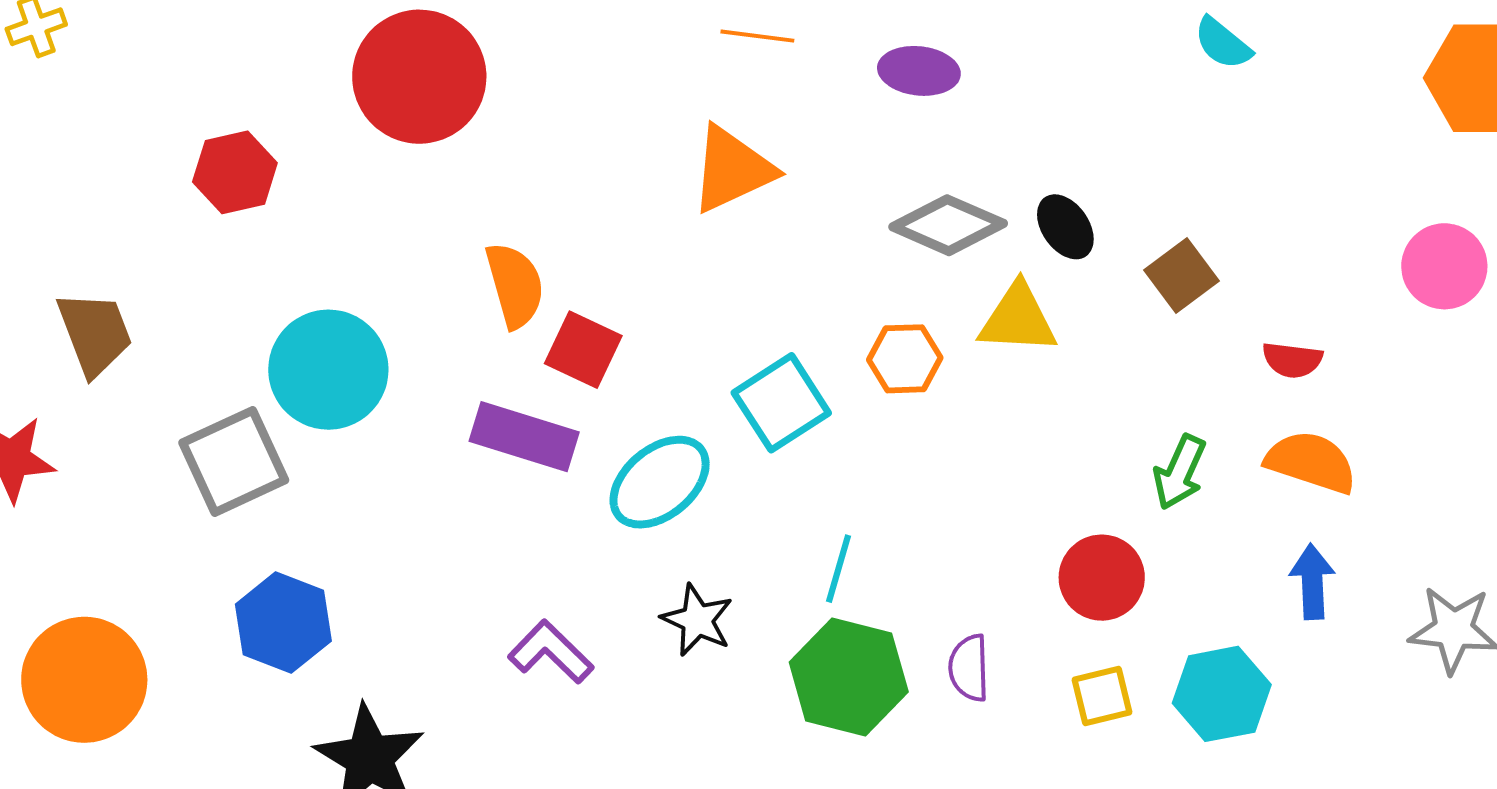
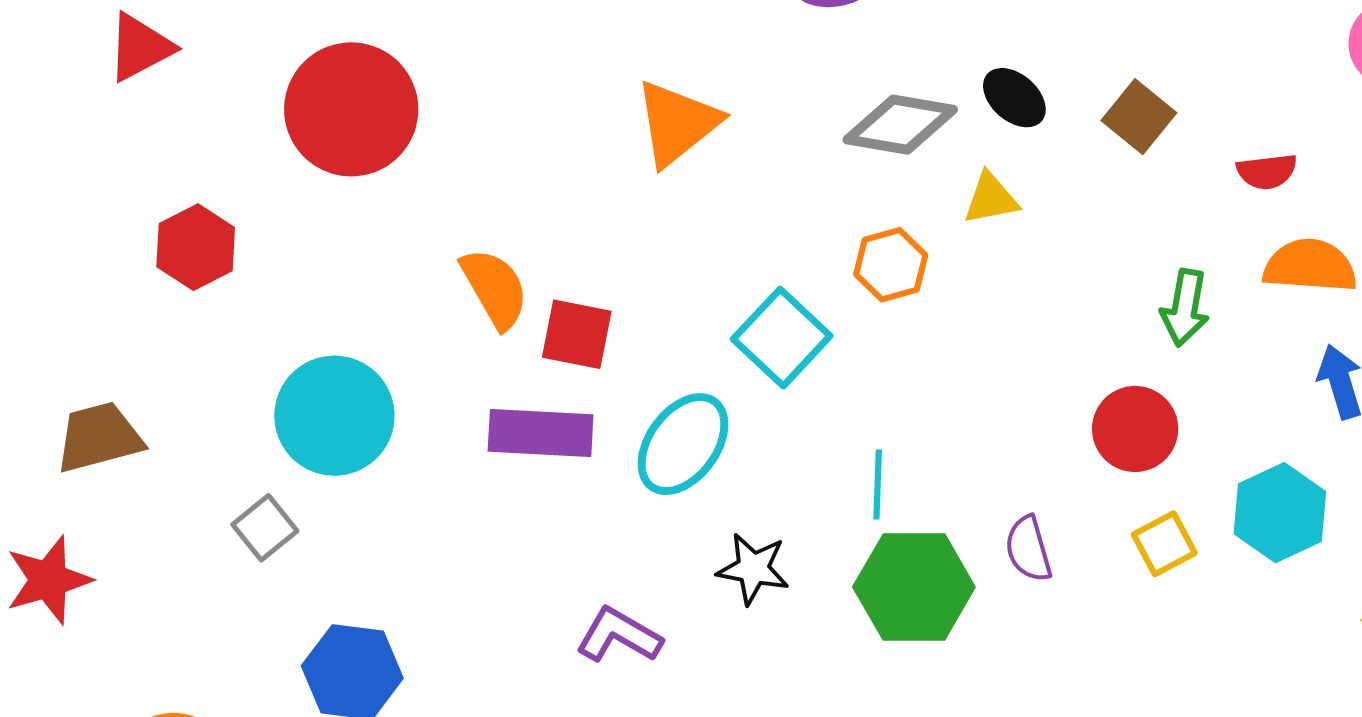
yellow triangle: (1018, 319) -> (991, 199), size x0.7
brown trapezoid: (95, 333) -> (99, 437), turned -70
gray square: (234, 461) -> (265, 528), size x0.6

